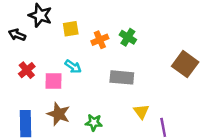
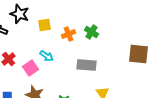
brown square: (185, 64) -> (138, 54), turned -30
pink square: (54, 81) -> (30, 68), turned -35

